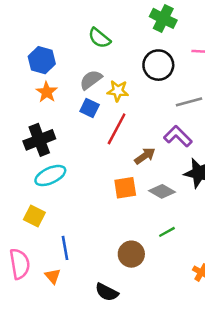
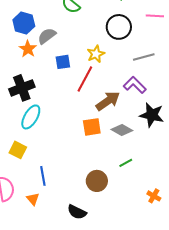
gray semicircle: (91, 80) -> (47, 36), moved
yellow star: (118, 91) -> (96, 54), moved, turned -30
blue square: (90, 108) -> (63, 62), turned -35
brown arrow: (145, 156) -> (108, 101), size x1.4
cyan ellipse: (50, 176) -> (31, 117), turned -35

